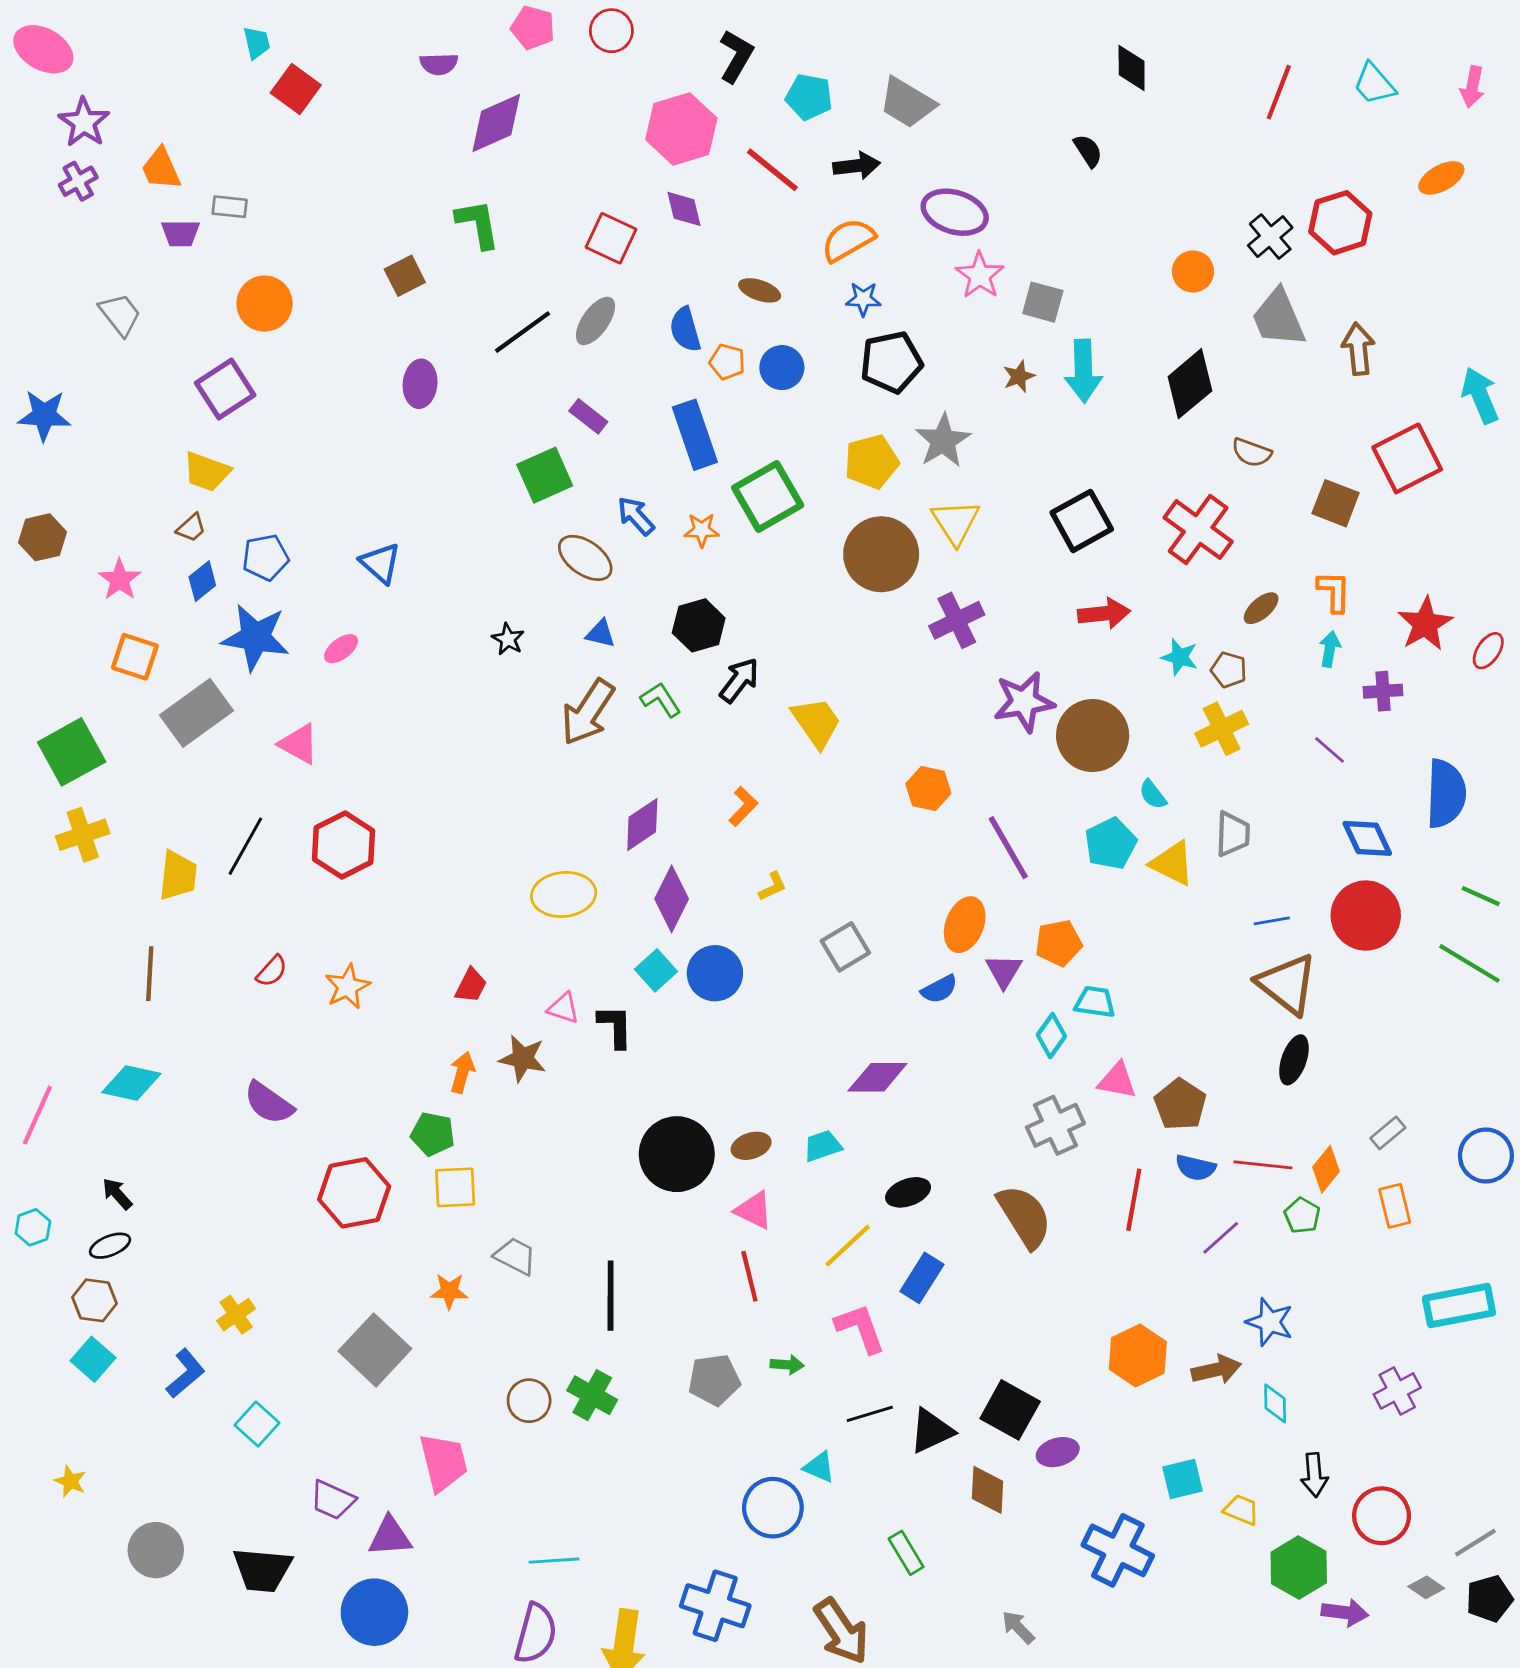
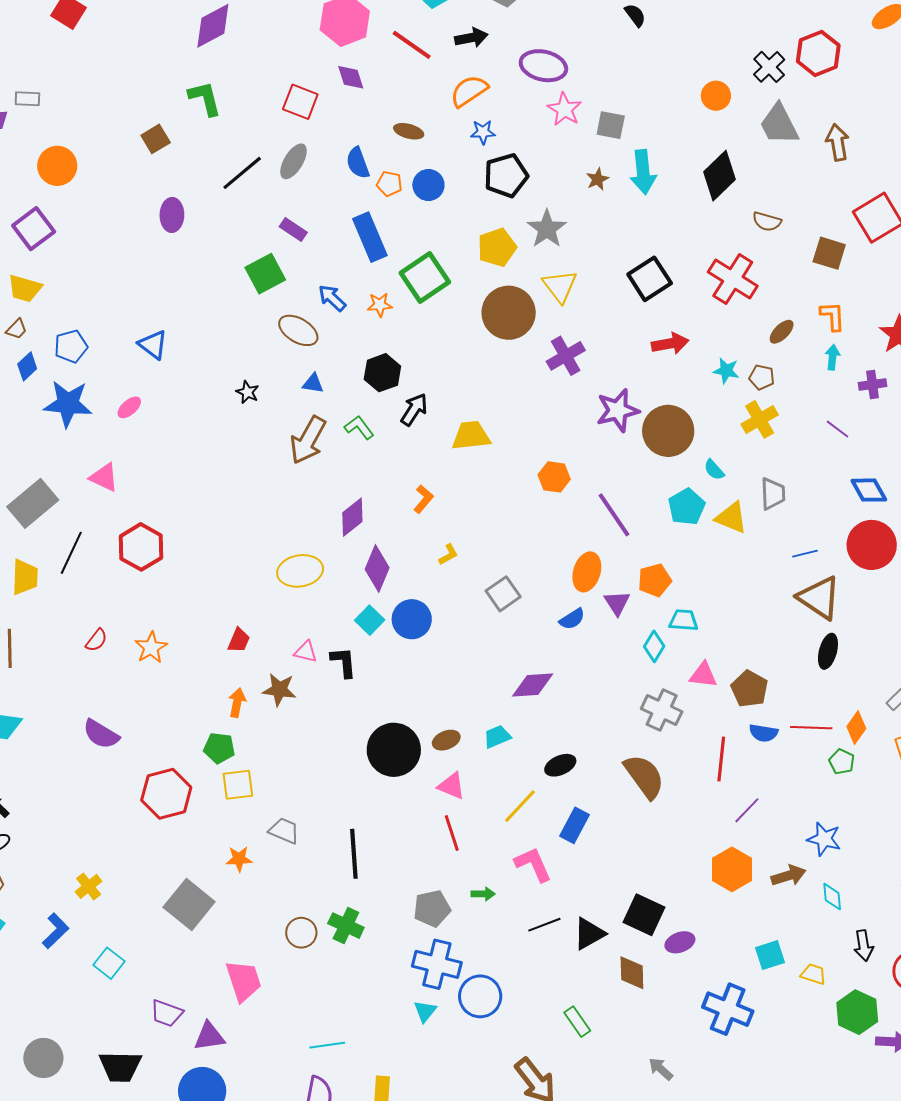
gray rectangle: (196, 713) -> (33, 503), moved
yellow trapezoid: (816, 722) -> (471, 436), turned -57
gray cross: (1055, 1125) -> (662, 710), turned -36
purple line: (1221, 1238) -> (747, 810), moved
cyan triangle: (819, 1467) -> (425, 1011), moved, turned 50
blue cross: (715, 1606) -> (437, 964), moved

